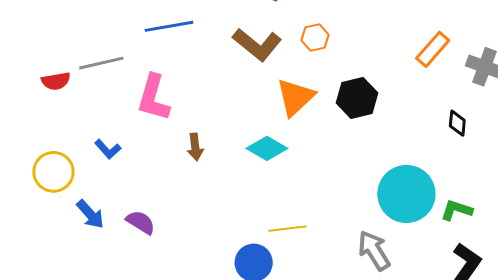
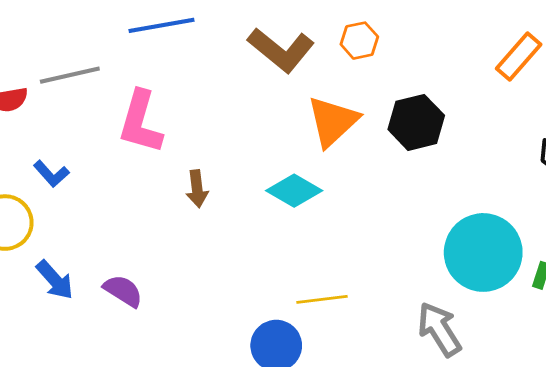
blue L-shape: (108, 149) -> (51, 174), moved

